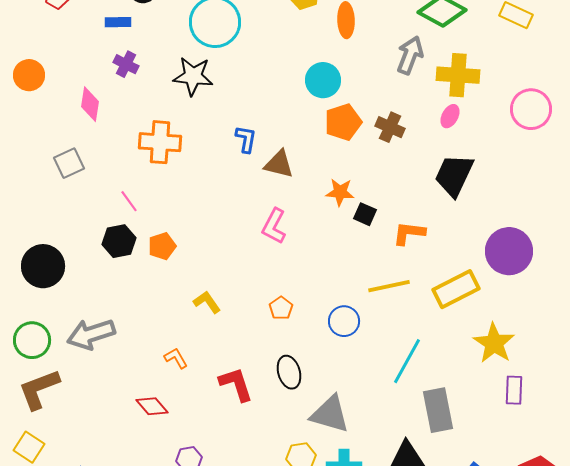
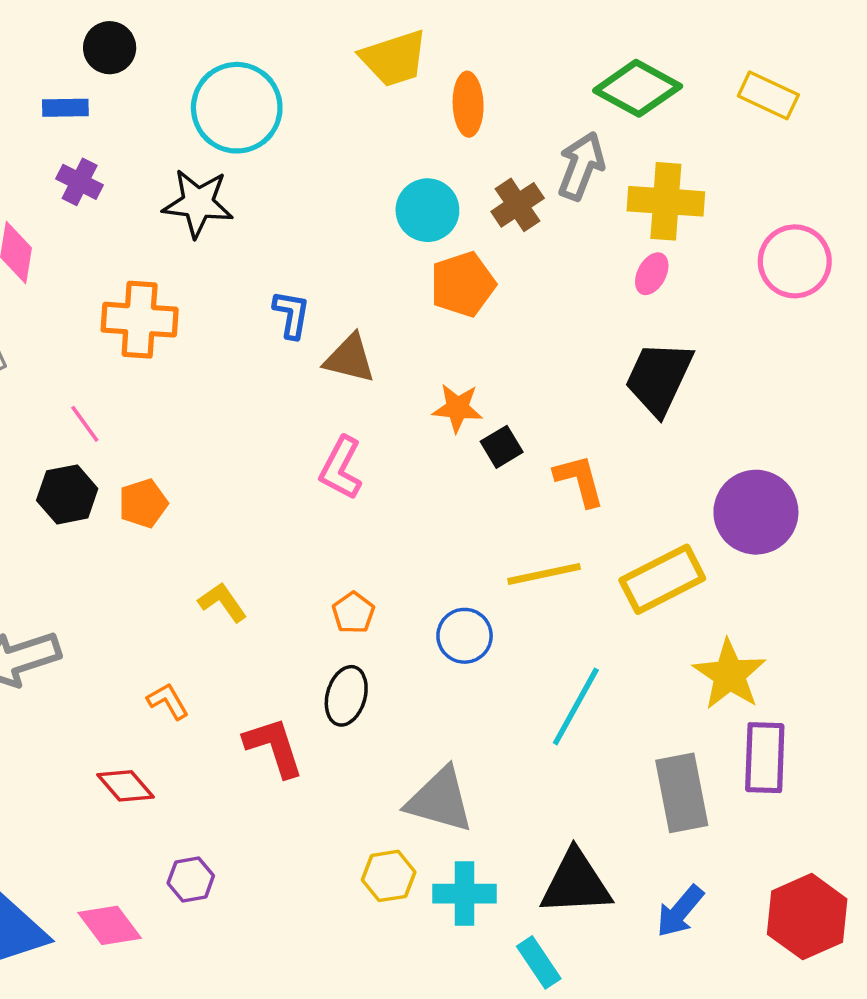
brown cross: (390, 127) -> (518, 205), moved, turned 32
black square: (365, 214) -> (502, 447), turned 35
orange L-shape: (409, 233) -> (579, 480), turned 68
black ellipse: (289, 372) -> (346, 696), moved, turned 32
purple rectangle: (514, 390) -> (765, 758), size x1.4
gray rectangle: (438, 410) -> (682, 793), moved

